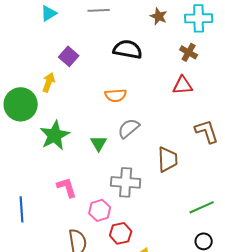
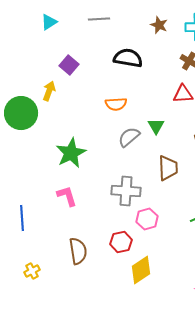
green star: (55, 135) -> (71, 153), moved
green triangle: (99, 143) -> (156, 126), moved
pink hexagon: (100, 210) -> (147, 219), moved

